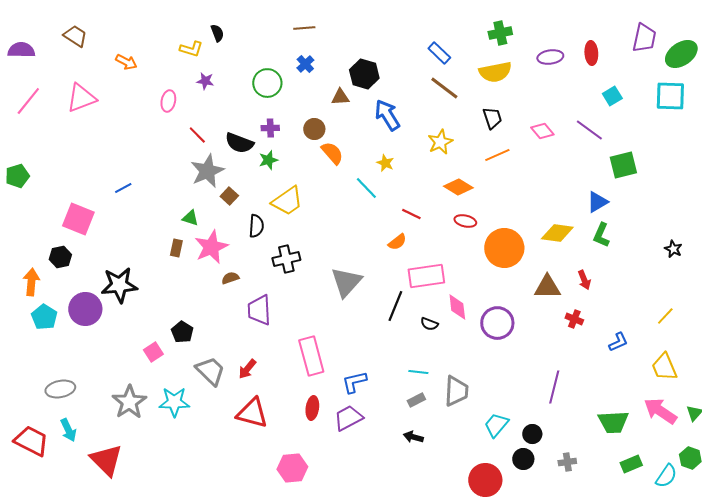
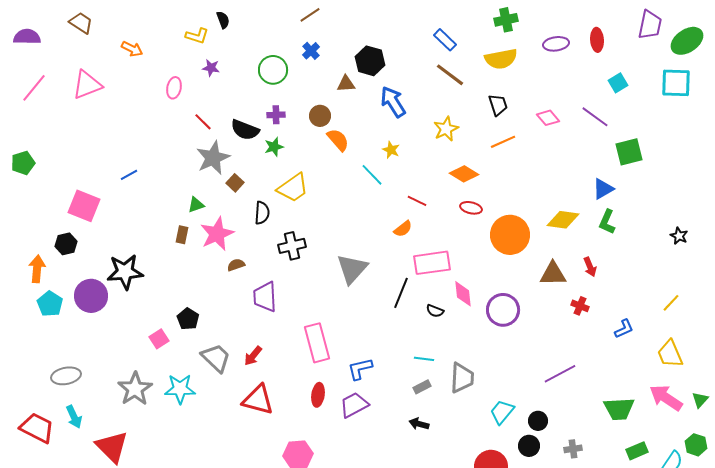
brown line: (304, 28) -> (310, 15), turned -30
green triangle: (190, 218) -> (196, 205), turned -36
purple line: (554, 387) -> (560, 374), turned 48

